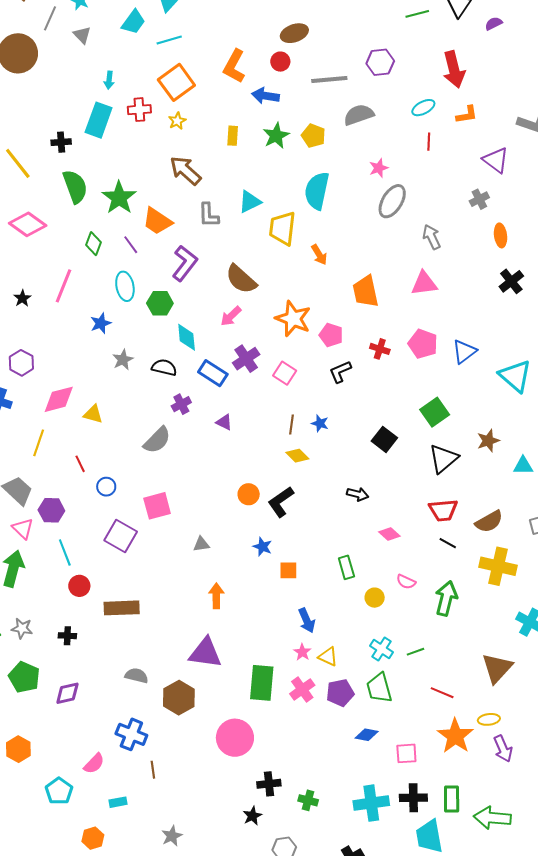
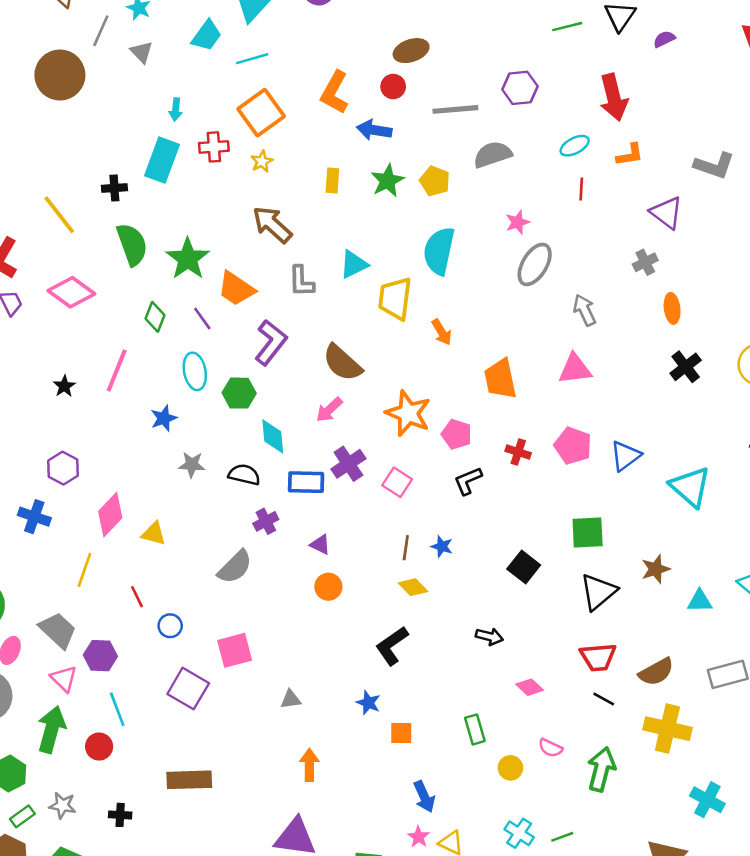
gray star: (123, 360) -> (192, 465), turned 30
blue rectangle: (213, 373) -> (306, 482), turned -32
pink diamond: (59, 399) -> (110, 515), turned -32
green square: (435, 412) -> (588, 532), turned 32
orange circle: (249, 494) -> (328, 587), moved
red circle: (79, 586) -> (99, 747), moved

